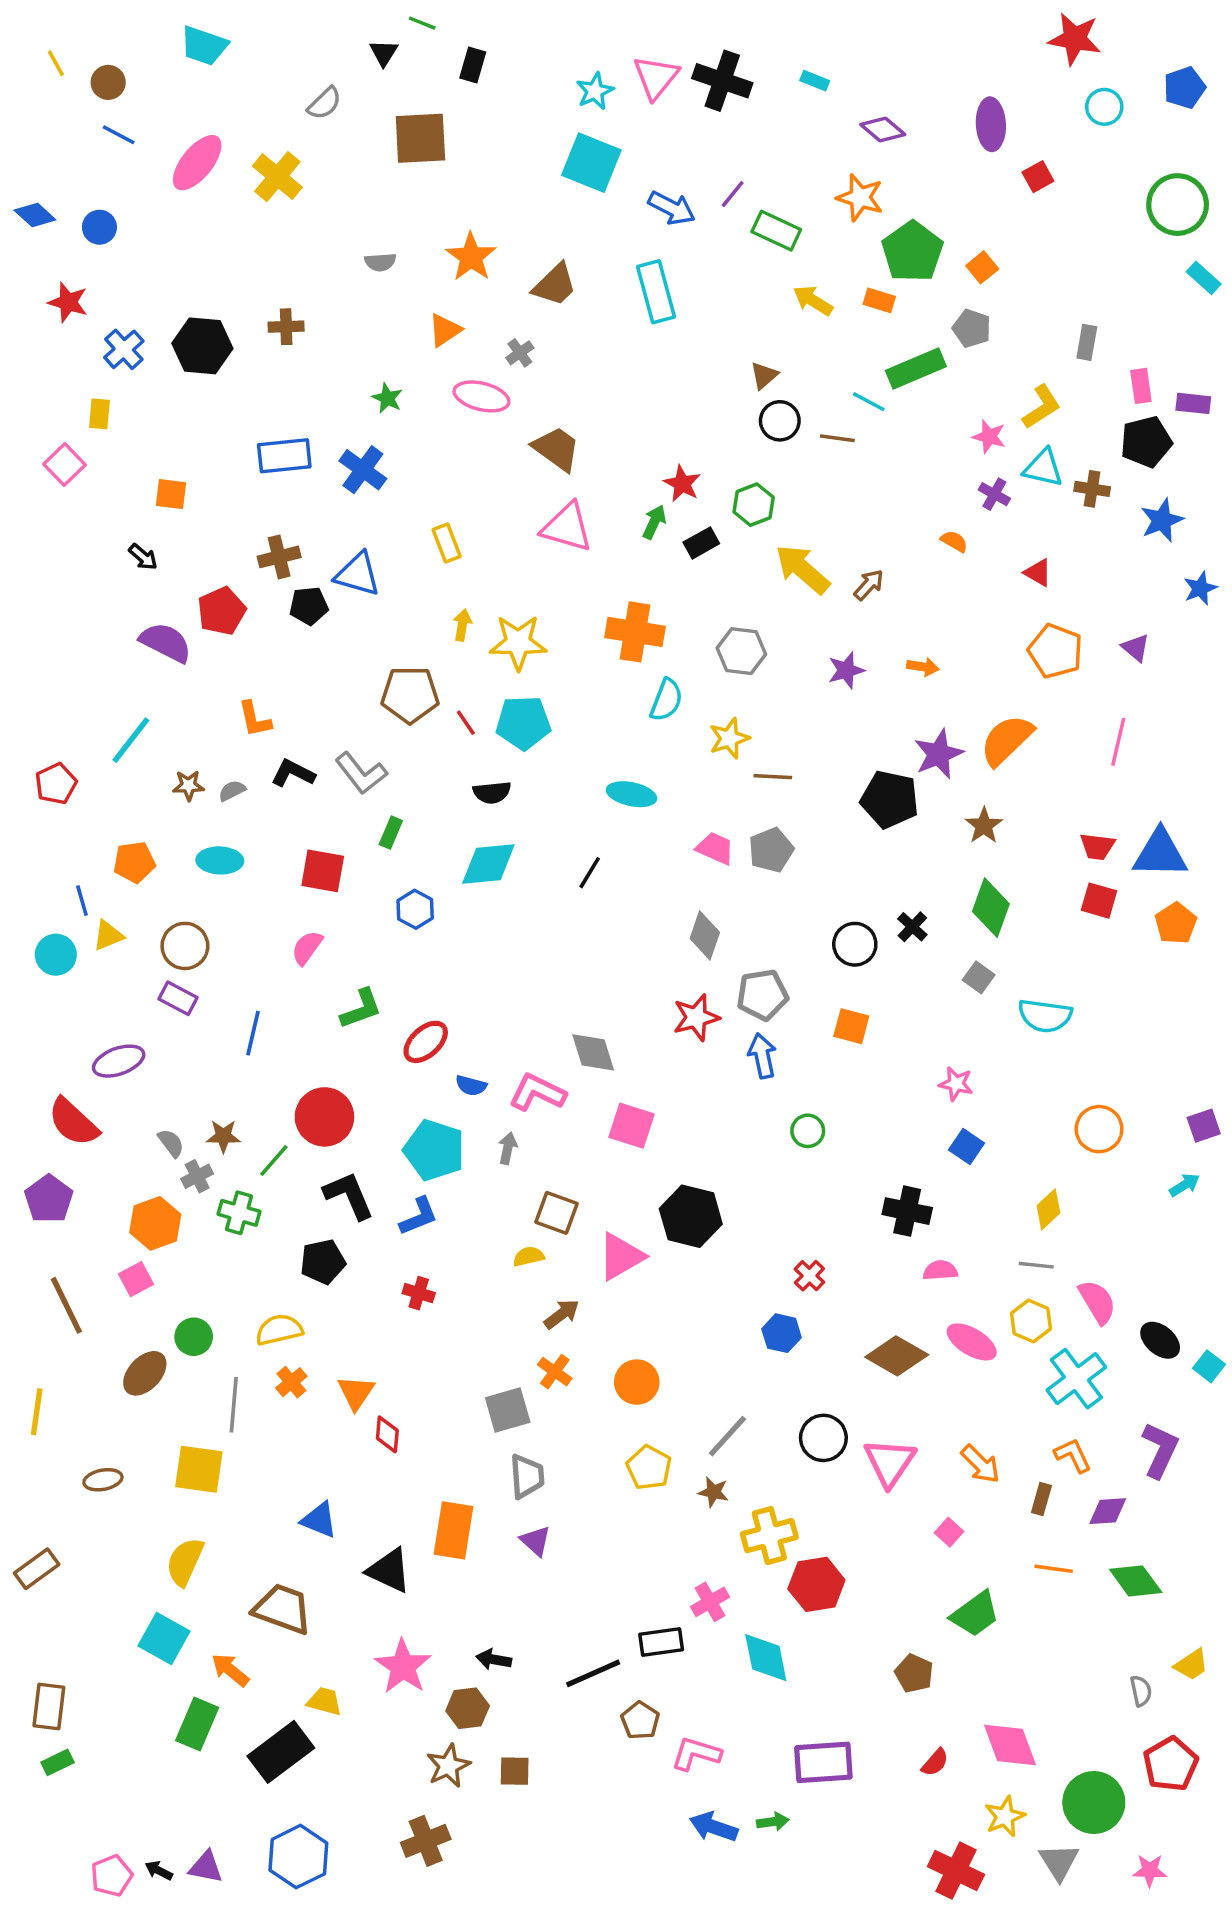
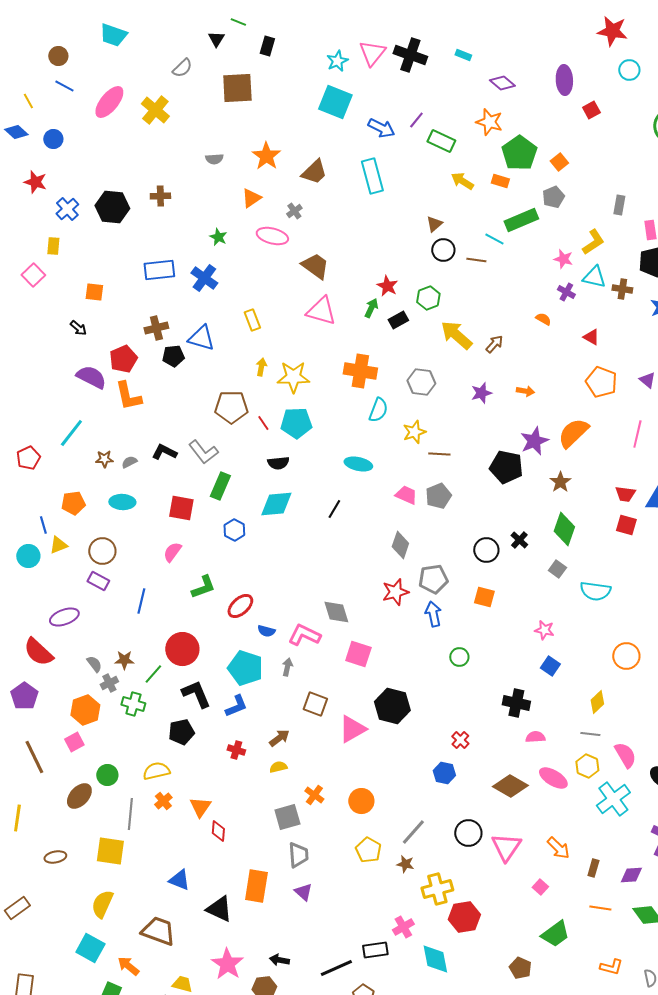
yellow line: (56, 63) -> (28, 101), moved
gray pentagon: (972, 328) -> (553, 197), turned 30
orange L-shape: (255, 719) -> (128, 396), moved, size x1.4
green rectangle: (391, 833) -> (220, 486), size x1.5
yellow semicircle: (529, 1256) -> (278, 767), moved
brown arrow: (562, 1314) -> (279, 738), moved
orange L-shape: (1073, 1455) -> (611, 967), moved, turned 130

